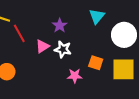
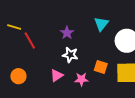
pink triangle: (42, 46) -> (57, 75), moved

